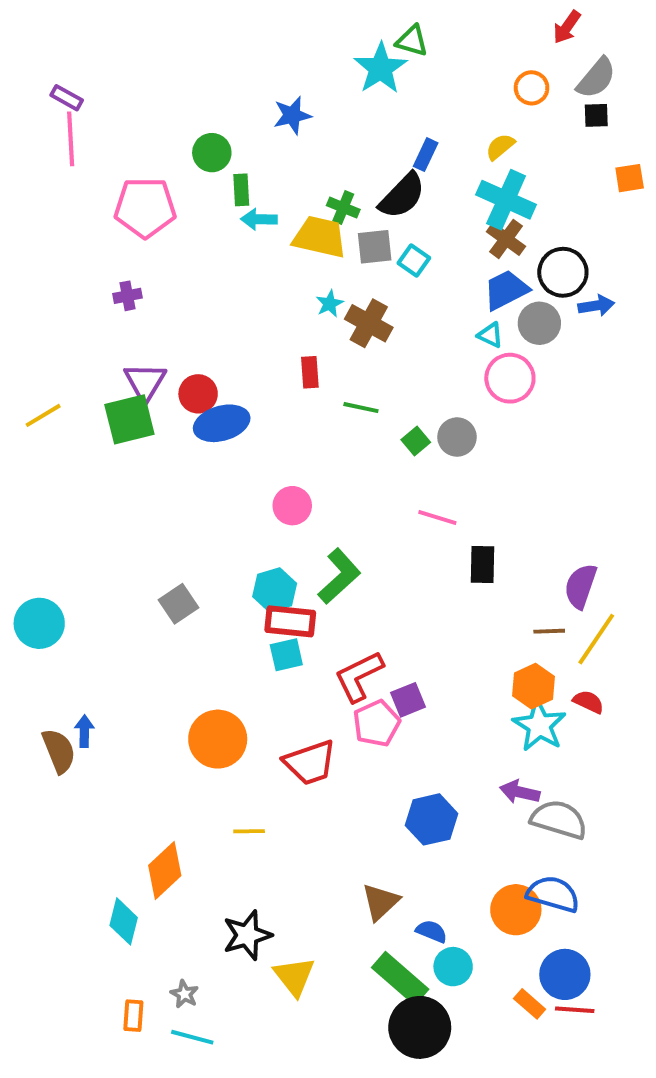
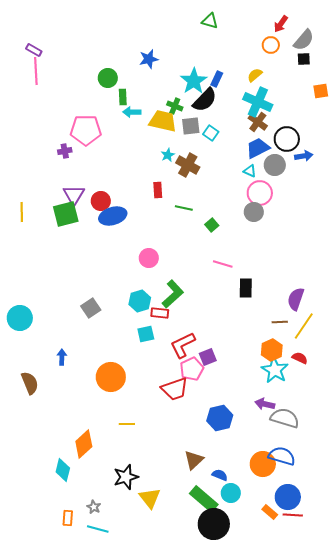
red arrow: (567, 27) -> (281, 24), moved
cyan star: (381, 68) -> (194, 81), moved
pink pentagon: (145, 208) -> (86, 130), moved
yellow line: (43, 415) -> (22, 212), turned -60
gray circle: (457, 437) -> (254, 212), moved
red rectangle: (290, 621) -> (160, 313), moved, size x0.7
blue arrow: (84, 731) -> (62, 357), moved
red trapezoid: (310, 763) -> (175, 389), moved

